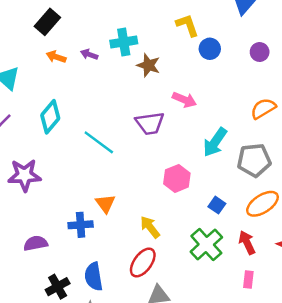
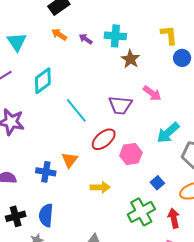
yellow arrow: (150, 227) -> (100, 187), turned 114
red ellipse: (143, 263) -> (104, 139), moved

